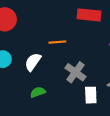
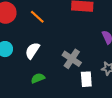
orange line: (57, 42) -> (37, 17), moved, turned 49

